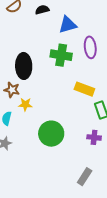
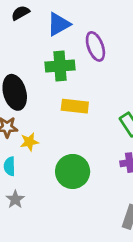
yellow rectangle: (84, 89) -> (75, 106), moved

